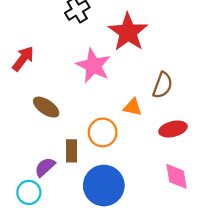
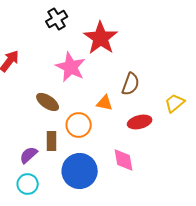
brown ellipse: (46, 107) -> (48, 102), moved
pink diamond: (176, 176) -> (124, 160), moved
cyan circle: (29, 192) -> (28, 184), moved

